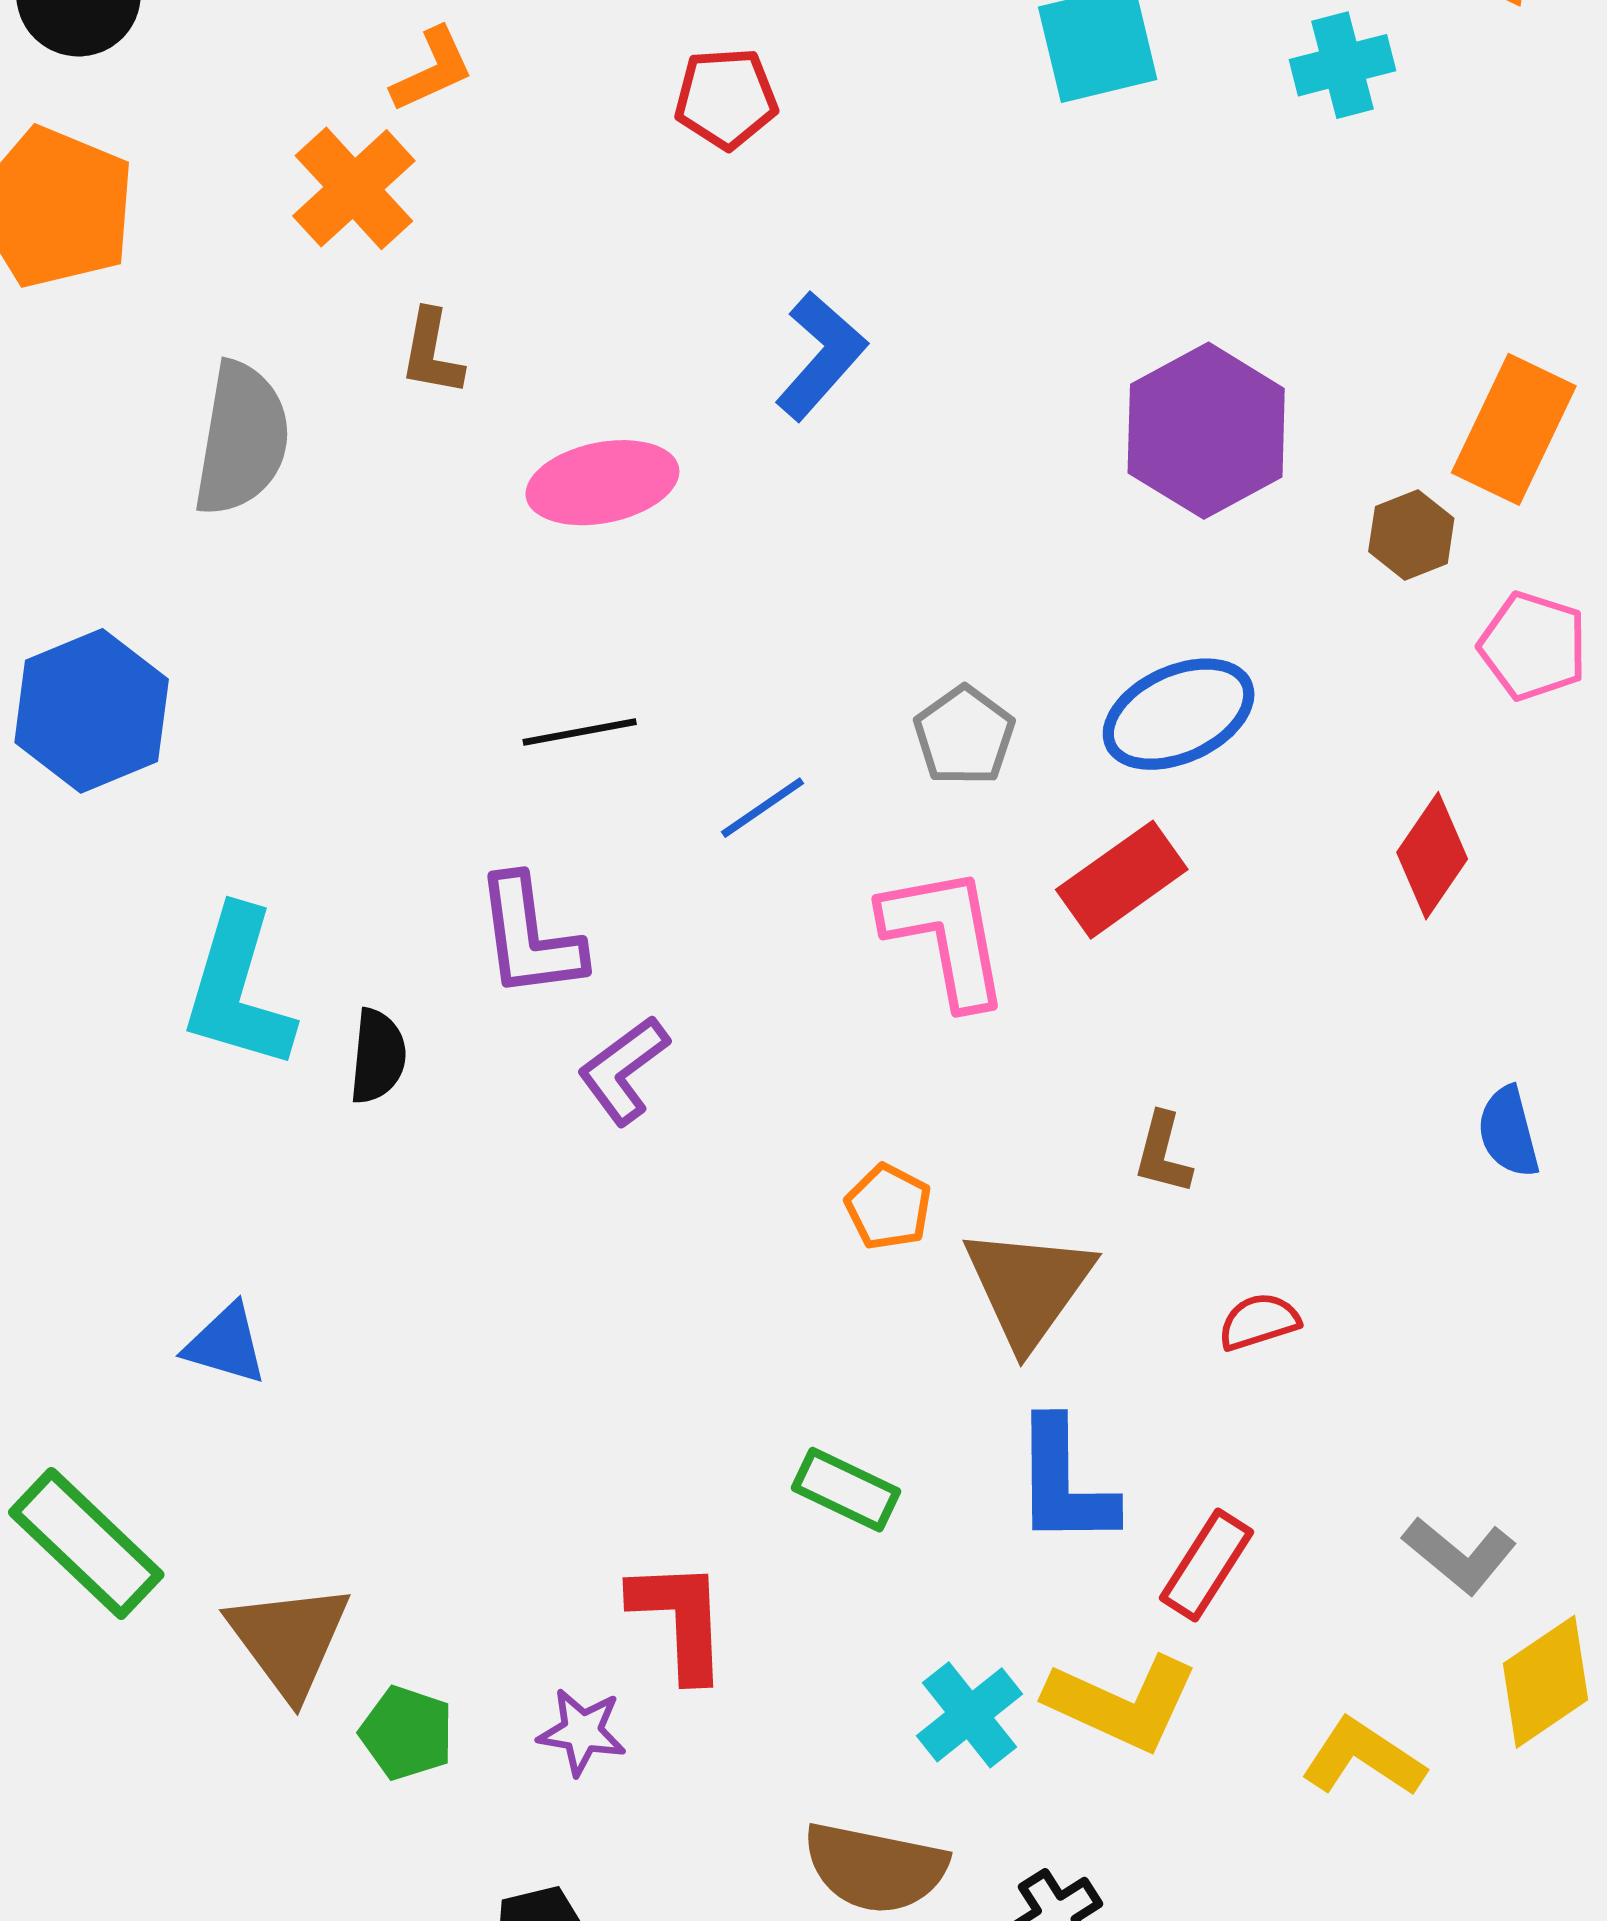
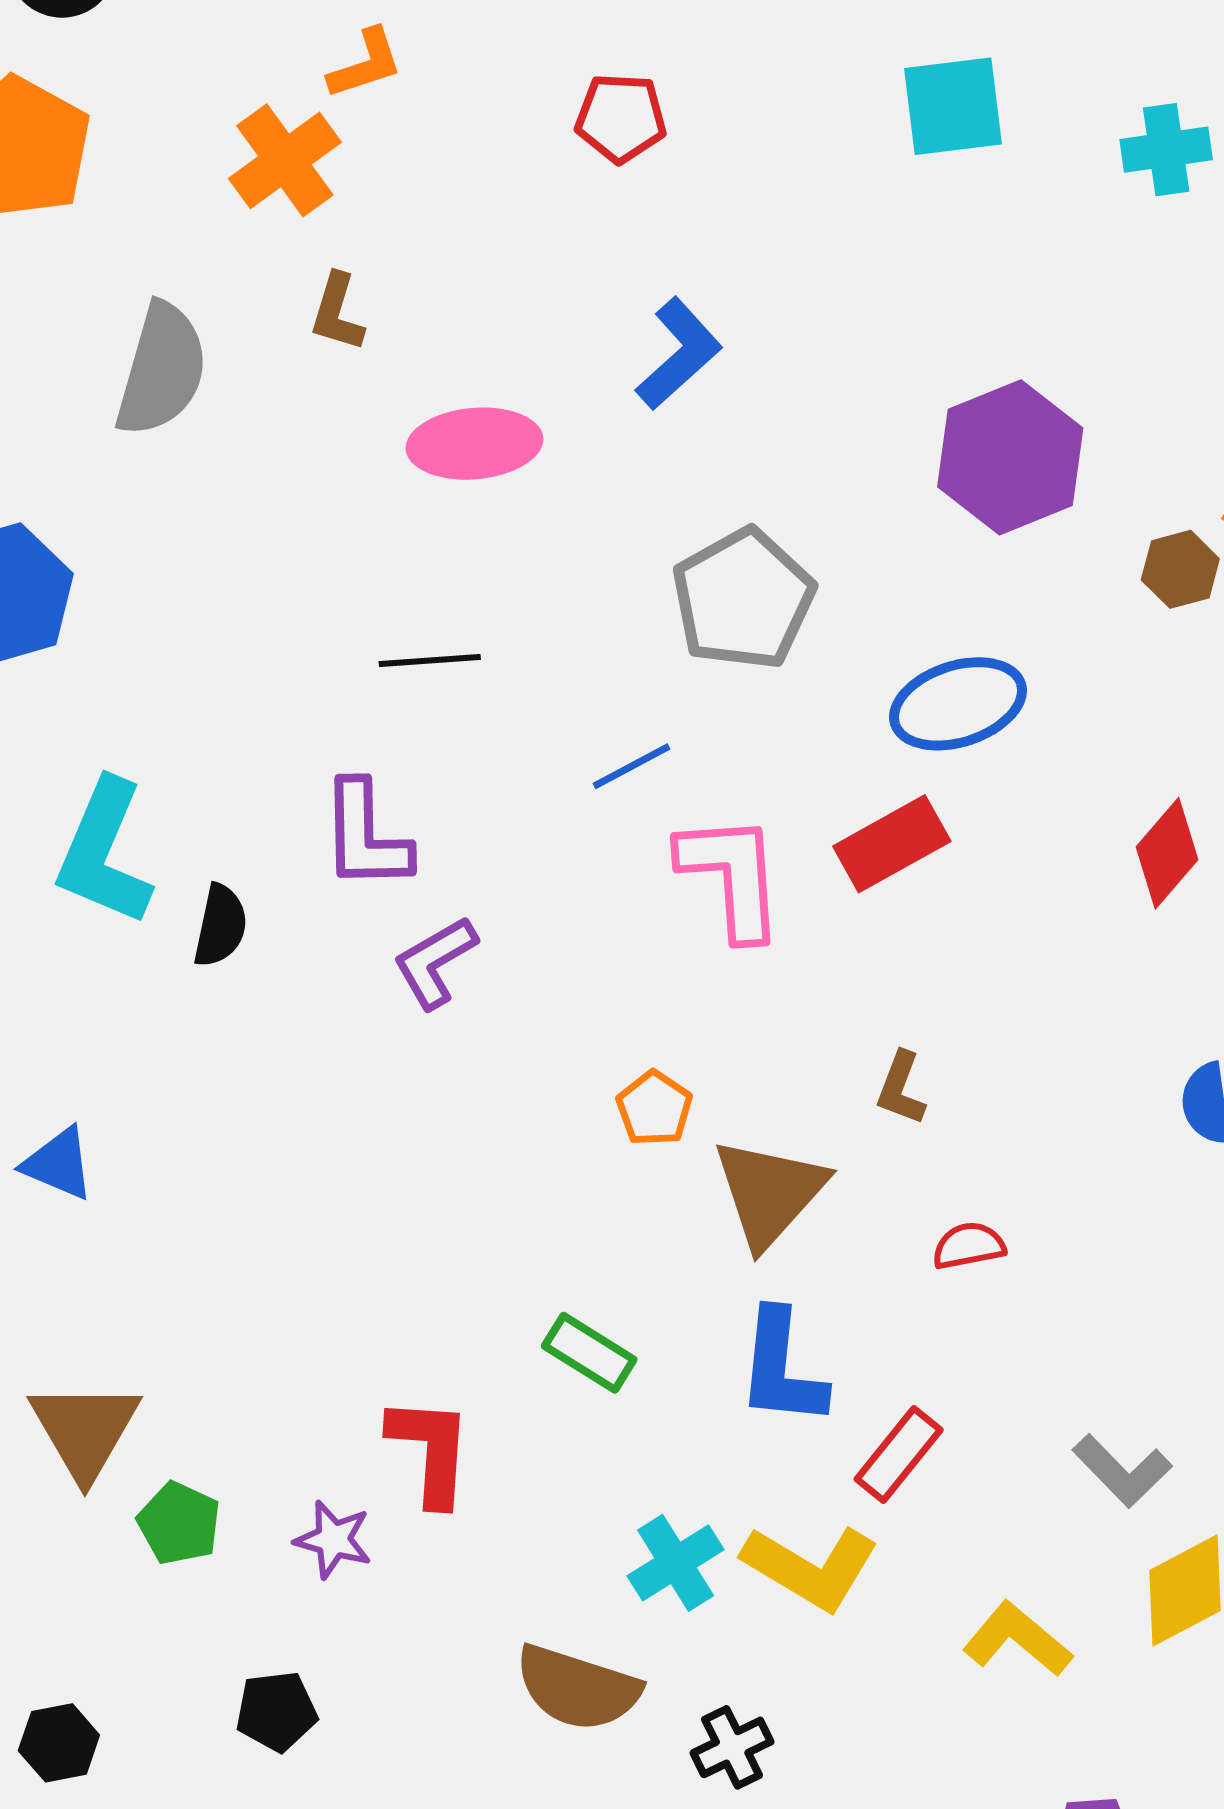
gray pentagon: (964, 736) -> (743, 599), moved, size x1.6
blue line: (763, 808) -> (631, 766), moved

